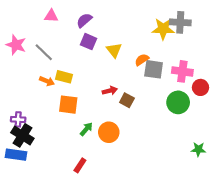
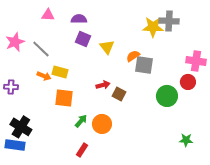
purple semicircle: (84, 20) -> (79, 19), turned 42
pink star: (16, 45) -> (15, 42), turned 30
pink cross: (182, 71) -> (196, 61), moved
purple cross: (18, 119) -> (11, 87), moved
red rectangle: (80, 165) -> (82, 150), moved

